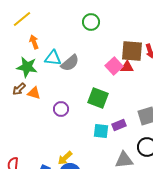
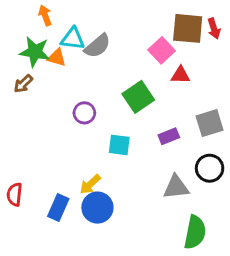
red triangle: (127, 67) -> (180, 75), moved
orange triangle: (34, 93) -> (57, 58), moved
green square: (98, 98) -> (138, 97), turned 35
cyan square: (101, 131) -> (119, 145), moved

